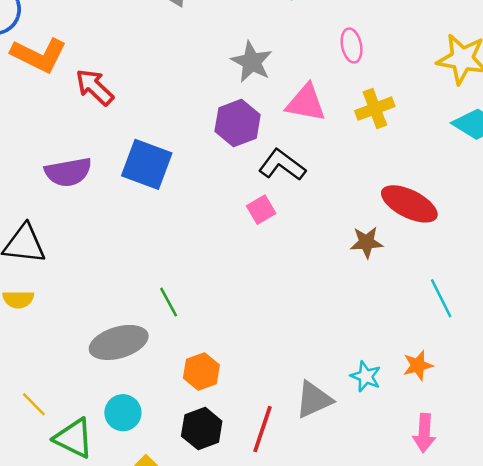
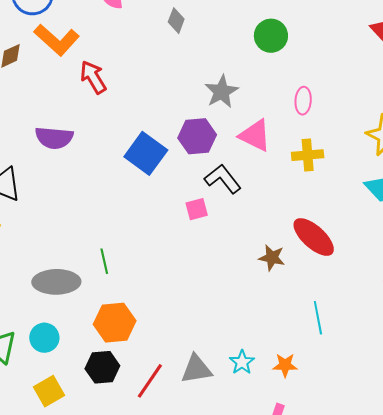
blue square: (147, 164) -> (146, 153), moved
orange hexagon: (201, 372) -> (115, 323), size x1.4

